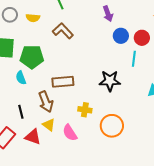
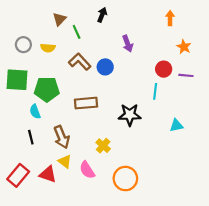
blue circle: (121, 36) -> (105, 67), moved
brown rectangle: (63, 82) -> (86, 103), moved
yellow cross: (85, 110) -> (103, 146), turned 32
black line: (21, 112) -> (31, 137), moved
orange circle: (112, 126) -> (125, 179), moved

